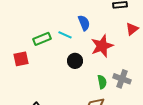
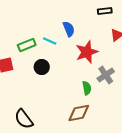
black circle: (75, 61) -> (42, 67), moved
gray cross: (122, 79) -> (106, 75), moved, turned 36

